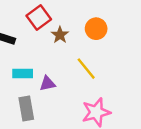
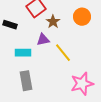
yellow line: (86, 69) -> (63, 53), moved
purple triangle: (47, 84) -> (43, 40), moved

